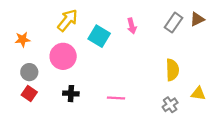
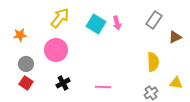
brown triangle: (197, 19) -> (175, 37), moved
cyan square: (99, 36) -> (96, 24), moved
black cross: (71, 94) -> (63, 83), turned -32

